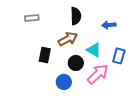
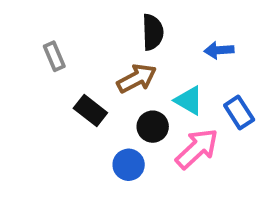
gray rectangle: (32, 18) -> (54, 56), moved, turned 72
black rectangle: (45, 55) -> (90, 111), turned -63
blue rectangle: (119, 56) -> (239, 113), turned -49

